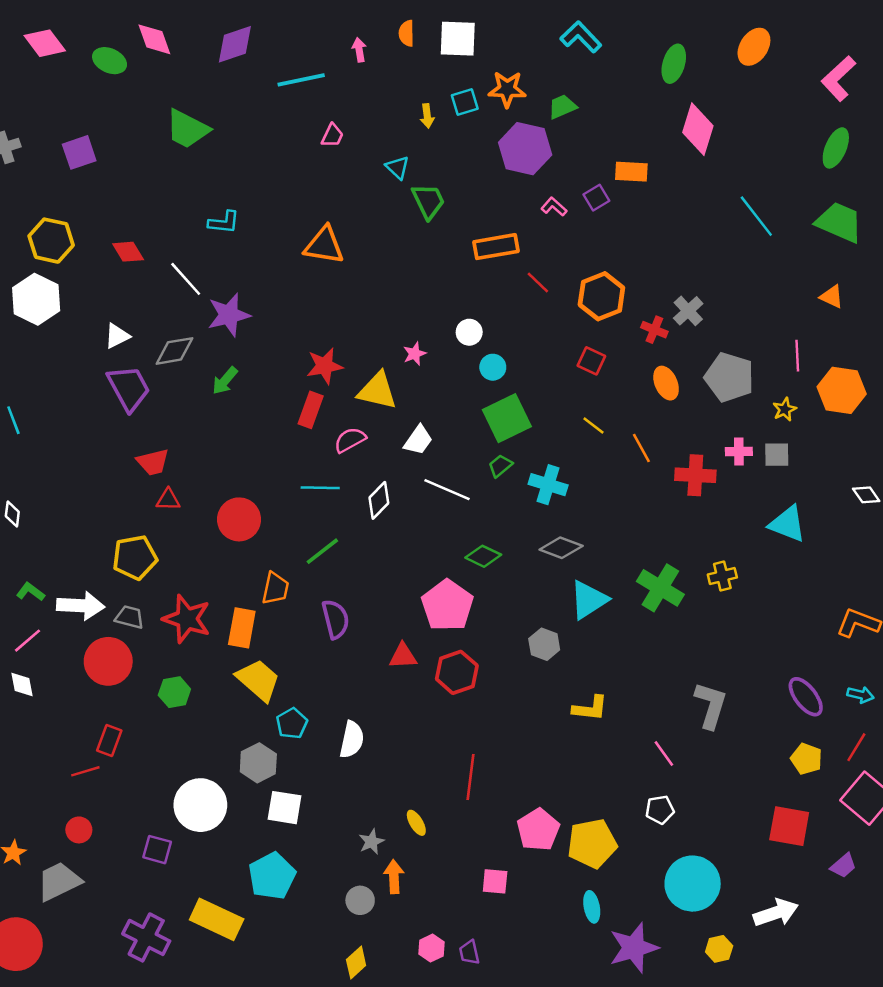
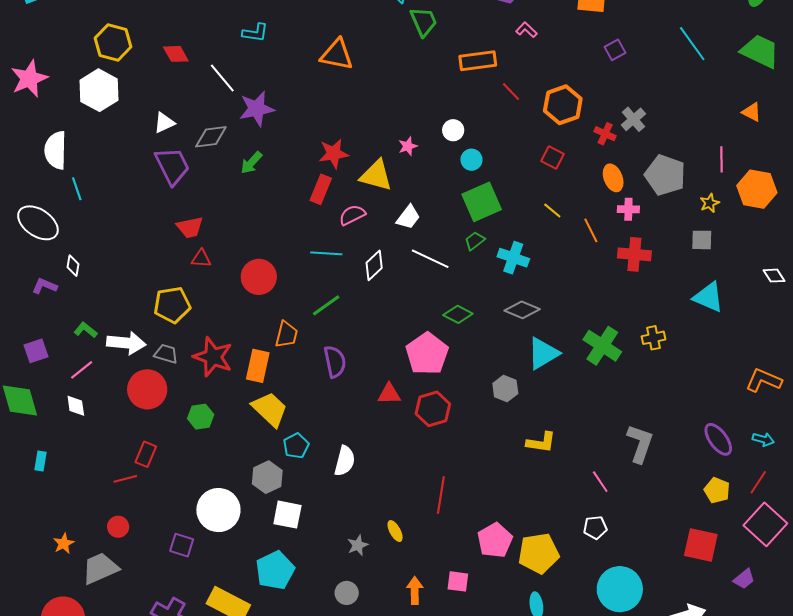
purple square: (596, 198) -> (615, 50), moved
pink cross: (739, 452) -> (628, 209), moved
orange arrow: (394, 877) -> (415, 590), moved

